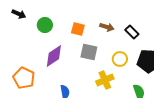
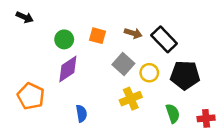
green circle: (45, 25) -> (64, 39), moved
black rectangle: (132, 32) -> (164, 39), size x1.5
gray square: (89, 52) -> (123, 64), moved, turned 30

